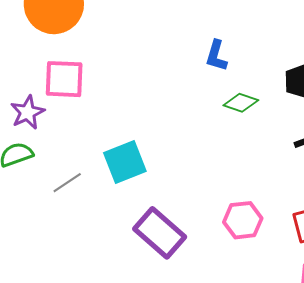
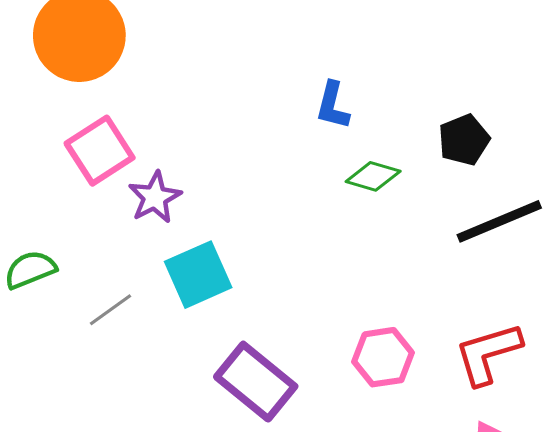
pink square: (64, 79) -> (100, 151), turned -33
purple star: (27, 112) -> (155, 197), moved

